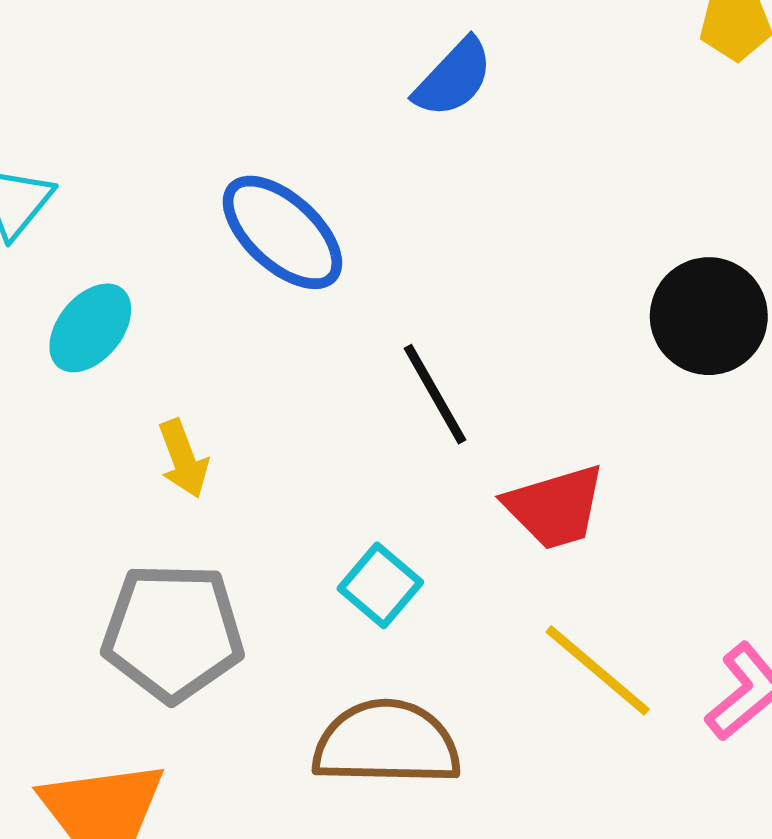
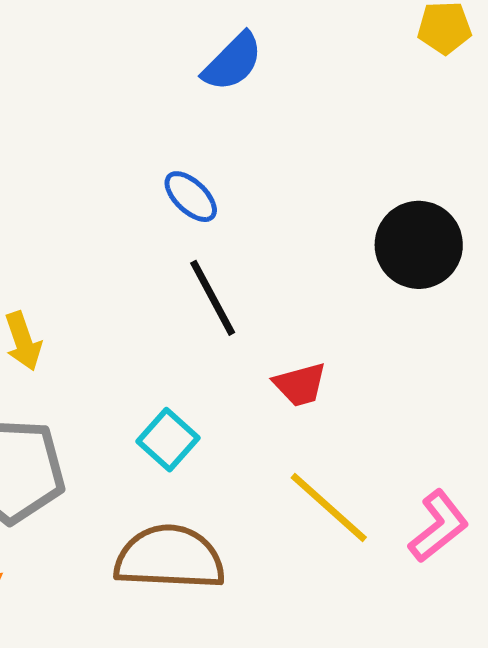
blue ellipse: (282, 232) -> (191, 197), moved, size x0.6
red trapezoid: (555, 507) -> (300, 385), size x0.7

